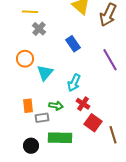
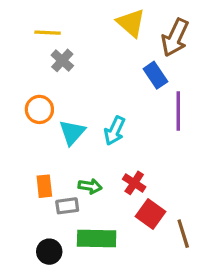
blue rectangle: (73, 44) -> (155, 75), moved
purple line: (110, 60) -> (178, 111), turned 30
cyan arrow: (74, 83) -> (115, 131), moved

